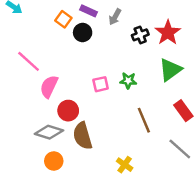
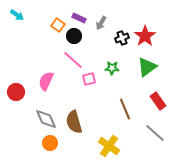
pink line: (29, 61) -> (73, 60), moved
green star: (128, 81) -> (112, 68), moved
red circle: (68, 111) -> (16, 92), moved
gray diamond: (49, 132) -> (46, 119), turned 50
yellow cross: (125, 165) -> (109, 146), size x1.5

